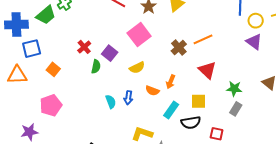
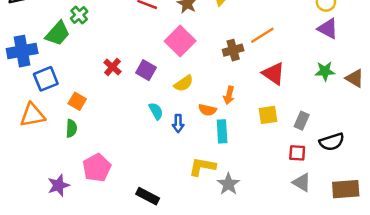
brown cross: (179, 48) -> (233, 50), turned 35
green semicircle: (96, 67) -> (71, 128), moved
green star: (234, 89) -> (325, 71), moved
cyan semicircle: (111, 102) -> (156, 111), moved
pink pentagon: (51, 105) -> (97, 168), moved
gray rectangle: (236, 109) -> (302, 121), moved
cyan rectangle: (171, 110) -> (222, 131), moved, turned -30
black semicircle: (191, 123) -> (332, 142), moved

